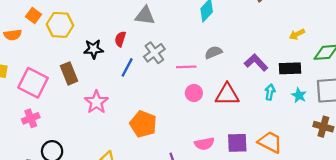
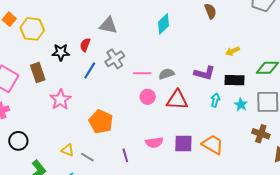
yellow arrow: (297, 34) -> (233, 51), moved
gray semicircle: (213, 52) -> (166, 74), moved
purple L-shape: (256, 62) -> (205, 73), turned 145

